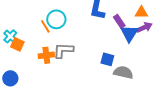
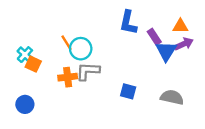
cyan circle: (56, 19) -> (81, 49), moved
blue square: (107, 59) -> (128, 91), moved
gray semicircle: (123, 72) -> (172, 97), moved

